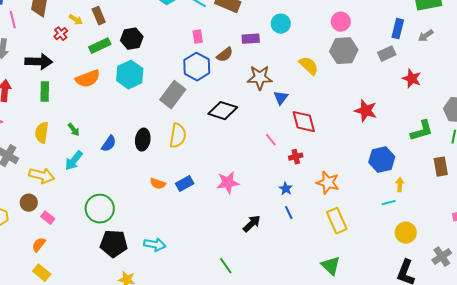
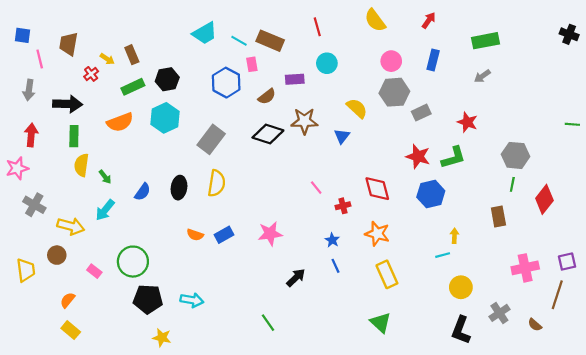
blue rectangle: (398, 29) -> (433, 60), moved
pink rectangle: (198, 37) -> (252, 64), moved
gray rectangle: (387, 54) -> (421, 113), moved
blue hexagon: (197, 67) -> (226, 83), moved
blue triangle: (281, 98) -> (342, 136), moved
black diamond: (223, 111) -> (268, 134), moved
red diamond: (304, 122) -> (377, 189), moved
green L-shape: (422, 131) -> (453, 158), moved
yellow semicircle: (42, 133) -> (81, 165), moved
blue hexagon: (382, 160) -> (431, 194), moved
pink rectangle: (48, 218) -> (94, 271), moved

